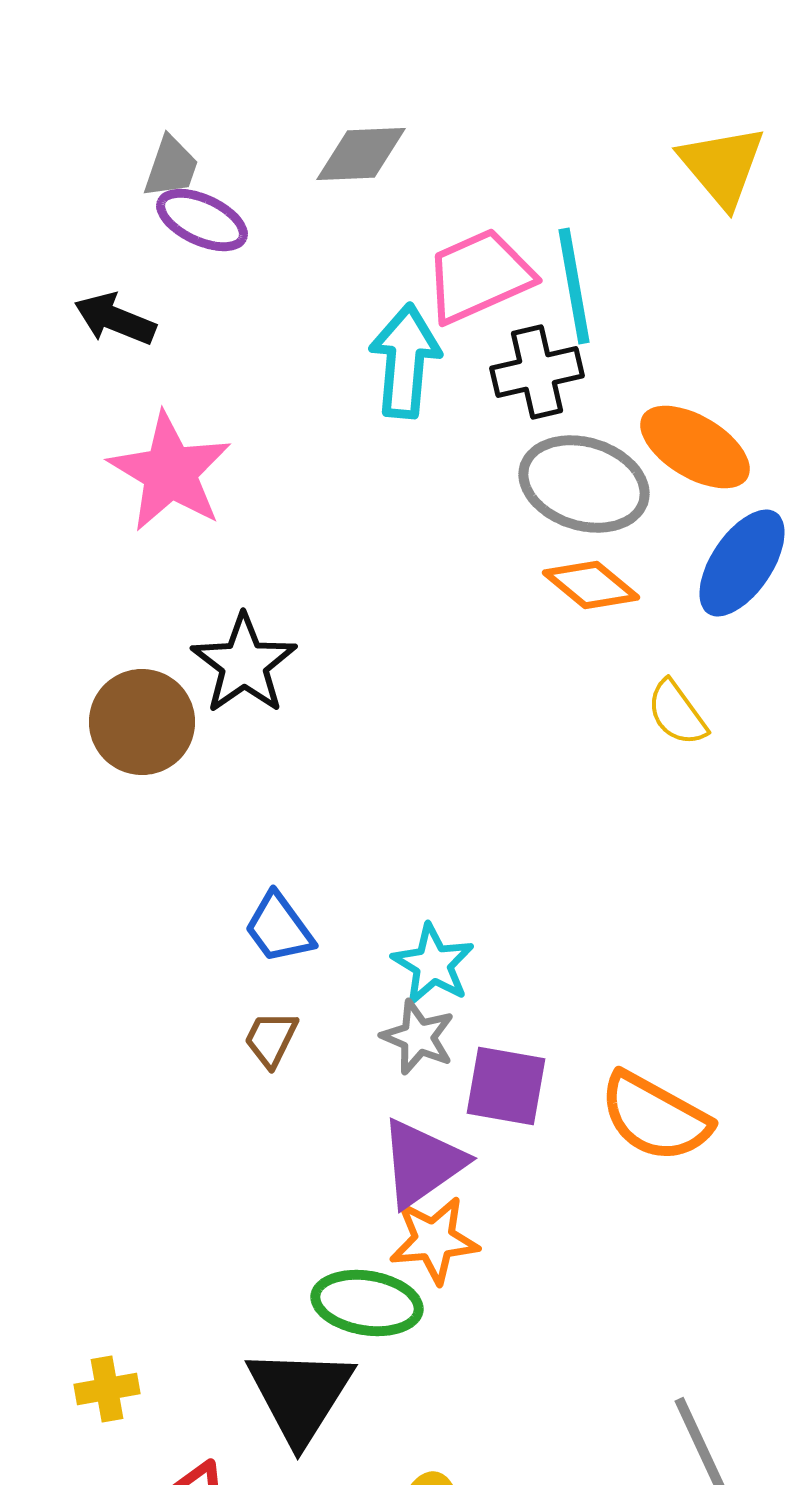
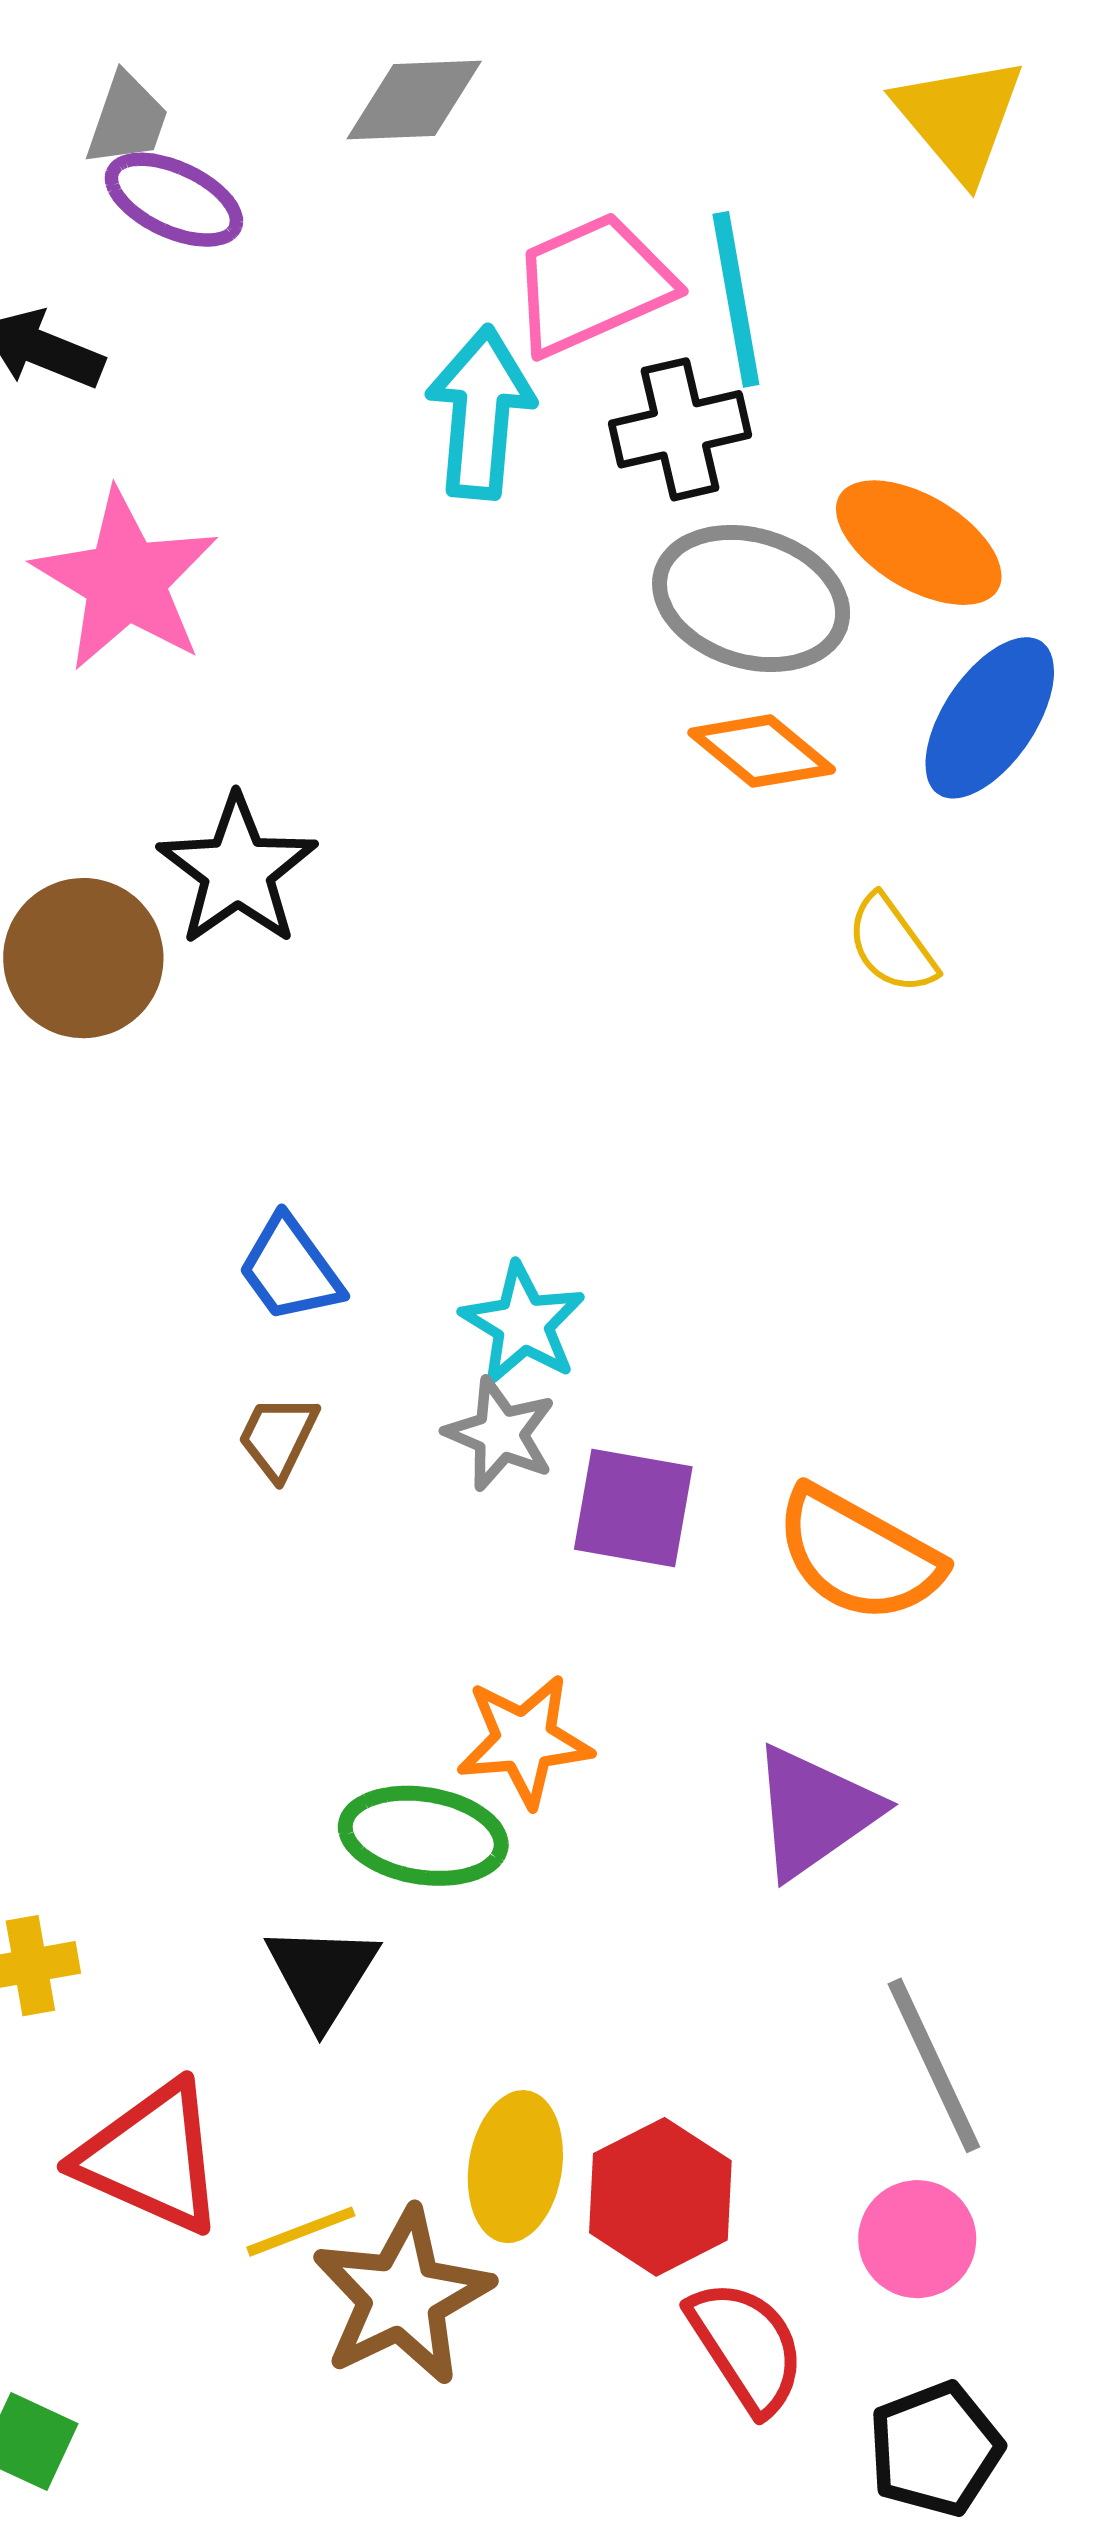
purple triangle: (422, 1163) -> (814, 1812), moved
black triangle: (300, 1395) -> (322, 1975), size x0.7

